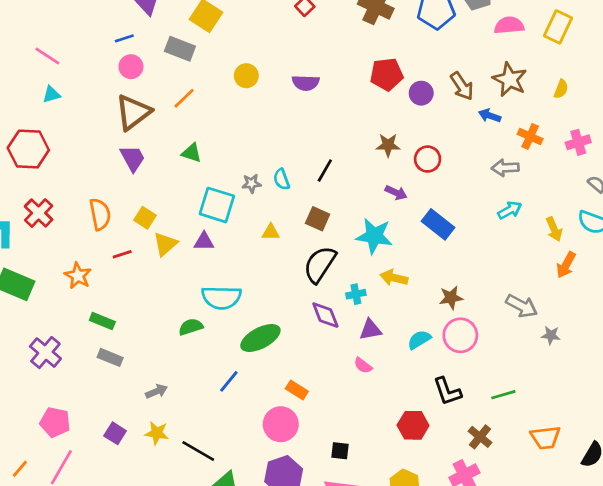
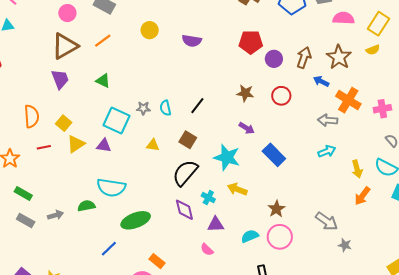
brown arrow: (462, 86) -> (304, 58), turned -135
yellow semicircle: (561, 89) -> (373, 50), moved, turned 40
orange cross: (530, 136) -> (348, 100), size x1.4
red circle: (428, 159) -> (281, 96), moved
cyan cross: (356, 294) -> (208, 198), turned 32
brown star: (451, 298) -> (276, 209), turned -30
gray arrow: (157, 391) -> (56, 215), moved

